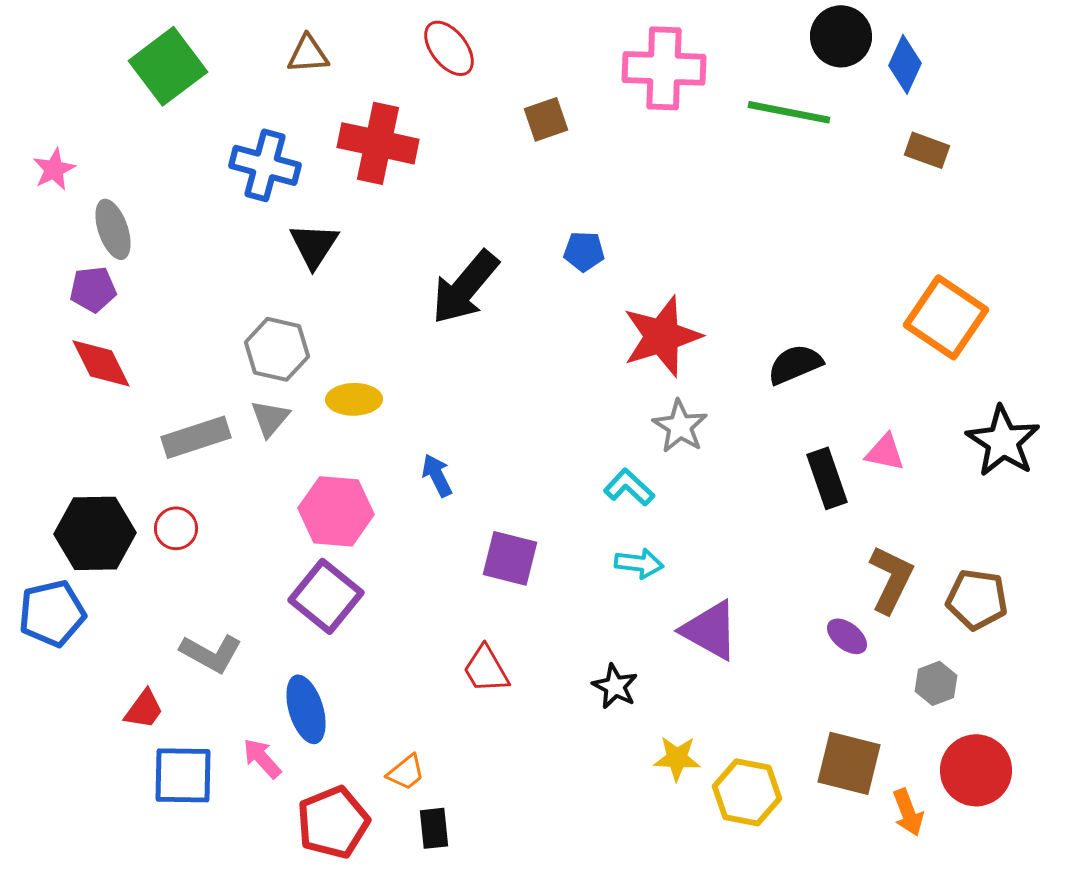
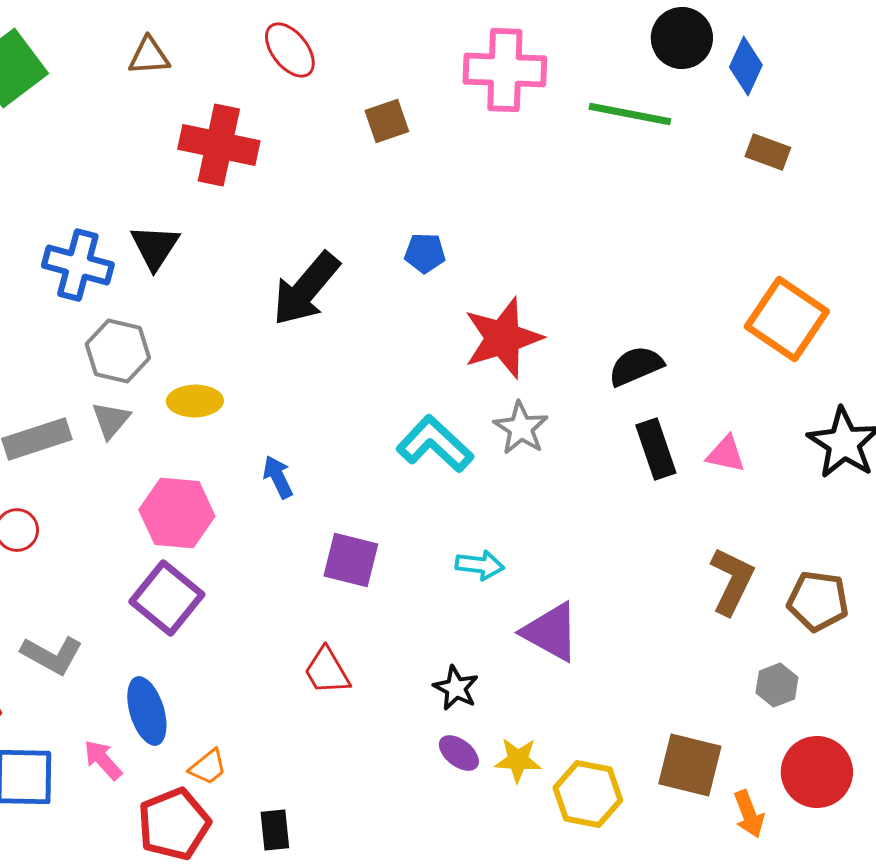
blue cross: (265, 165) -> (78, 265), moved
black rectangle: (827, 478) -> (656, 449), moved
cyan L-shape: (629, 487) -> (435, 444), moved, size x1.5
purple ellipse: (847, 636) -> (459, 753), moved
orange trapezoid: (406, 772) -> (208, 767), moved

